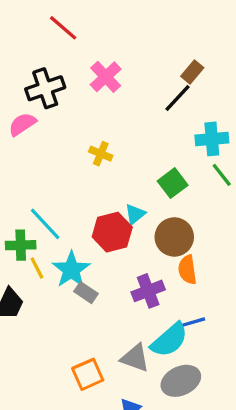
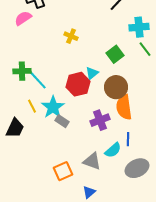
green cross: (21, 245) -> (22, 71), moved
orange semicircle: (187, 270) -> (124, 107), size x1.4
blue line: (194, 322) -> (128, 139), turned -72
cyan semicircle: (169, 340) -> (113, 150), size x0.7
gray ellipse: (181, 381) -> (137, 168), moved

